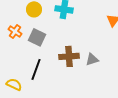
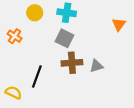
gray square: (37, 37) -> (65, 38), moved

